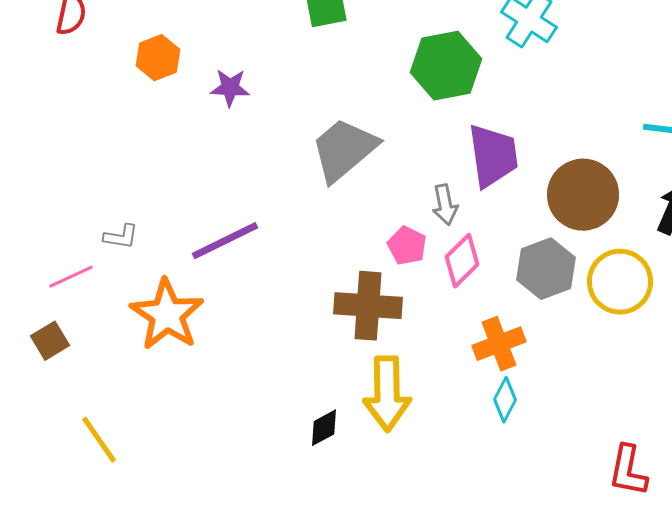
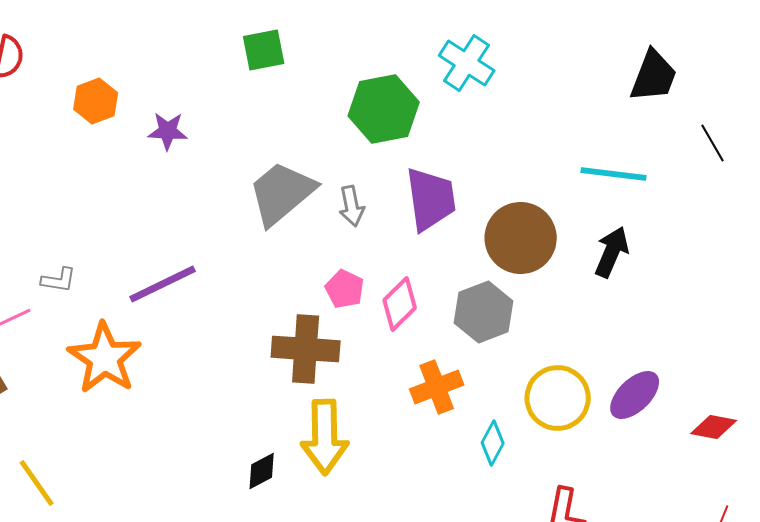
gray arrow: (445, 205) -> (352, 206), moved
yellow circle: (620, 282) -> (558, 398), moved
cyan diamond: (505, 400) -> (493, 443), moved

